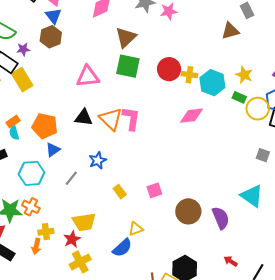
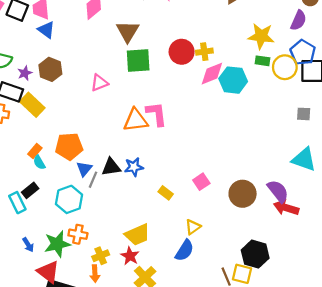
brown hexagon: (51, 37) -> (50, 69), moved
yellow star: (244, 75) -> (261, 36), size x1.4
pink triangle: (88, 77) -> (99, 83), size x0.7
cyan hexagon: (212, 83) -> (233, 80), moved
pink diamond: (192, 116) -> (212, 74), moved
black triangle: (84, 117) -> (111, 167), moved
orange triangle: (111, 119) -> (136, 120), turned -35
blue star: (98, 160) -> (134, 167), turned 30
gray line: (71, 178) -> (93, 180), moved
red arrow: (231, 261) -> (286, 208), moved, size x1.6

